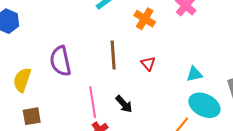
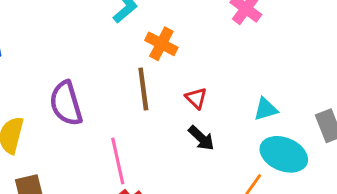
orange cross: (145, 19) -> (161, 44), moved
black arrow: (124, 104) -> (201, 138), moved

